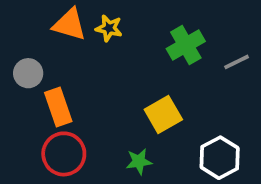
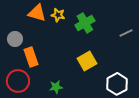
green cross: (186, 45) -> (85, 23), moved
red circle: (64, 154) -> (18, 81), moved
green star: (139, 161) -> (56, 87), moved

